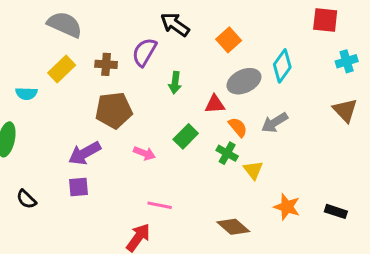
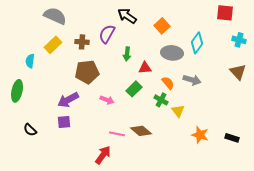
cyan cross: (347, 61) -> (239, 40), turned 32
gray ellipse: (244, 81) -> (172, 53), turned 30
cyan semicircle: (26, 93) -> (30, 61), turned 96
red triangle: (215, 104) -> (145, 68), moved
gray arrow: (275, 123) -> (192, 80), turned -132
brown diamond: (233, 227) -> (141, 131), moved

